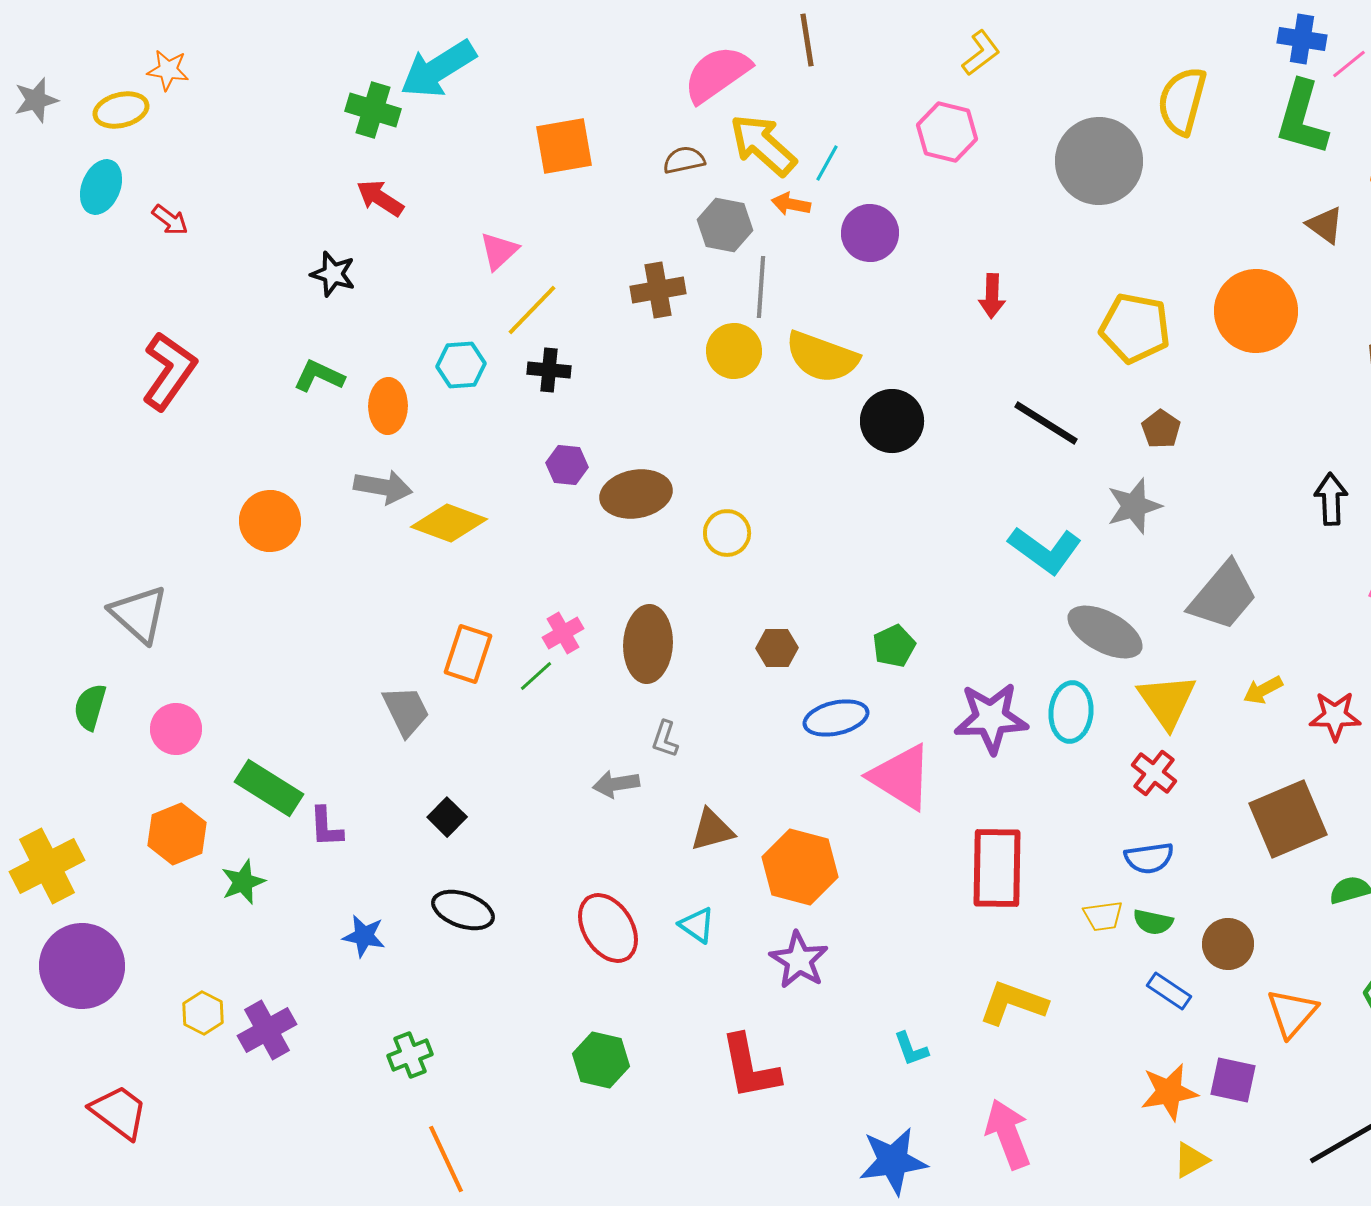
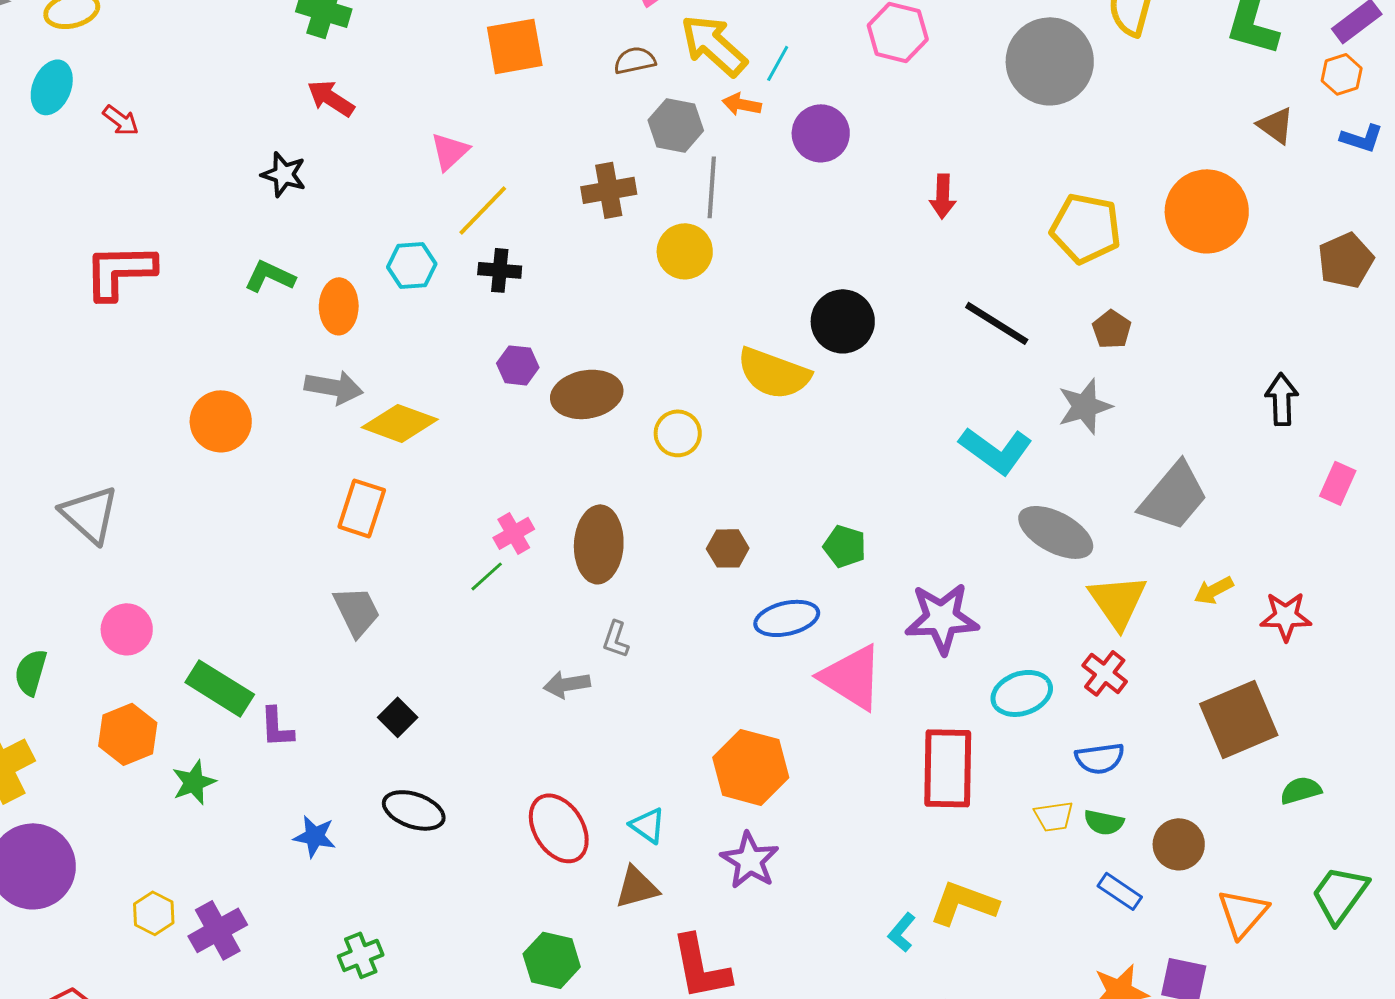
yellow semicircle: (822, 357) -> (774, 373), moved
red L-shape: (169, 371) -> (120, 271), turned -126
green pentagon: (894, 646) -> (845, 546), turned -30
orange rectangle: (468, 654) -> (362, 508), moved
green semicircle: (90, 707) -> (31, 672), moved
cyan ellipse: (1071, 712) -> (1022, 693), moved, turned 66
brown triangle: (712, 830) -> (637, 887), moved
cyan L-shape: (911, 1049) -> (902, 932), moved, turned 60

